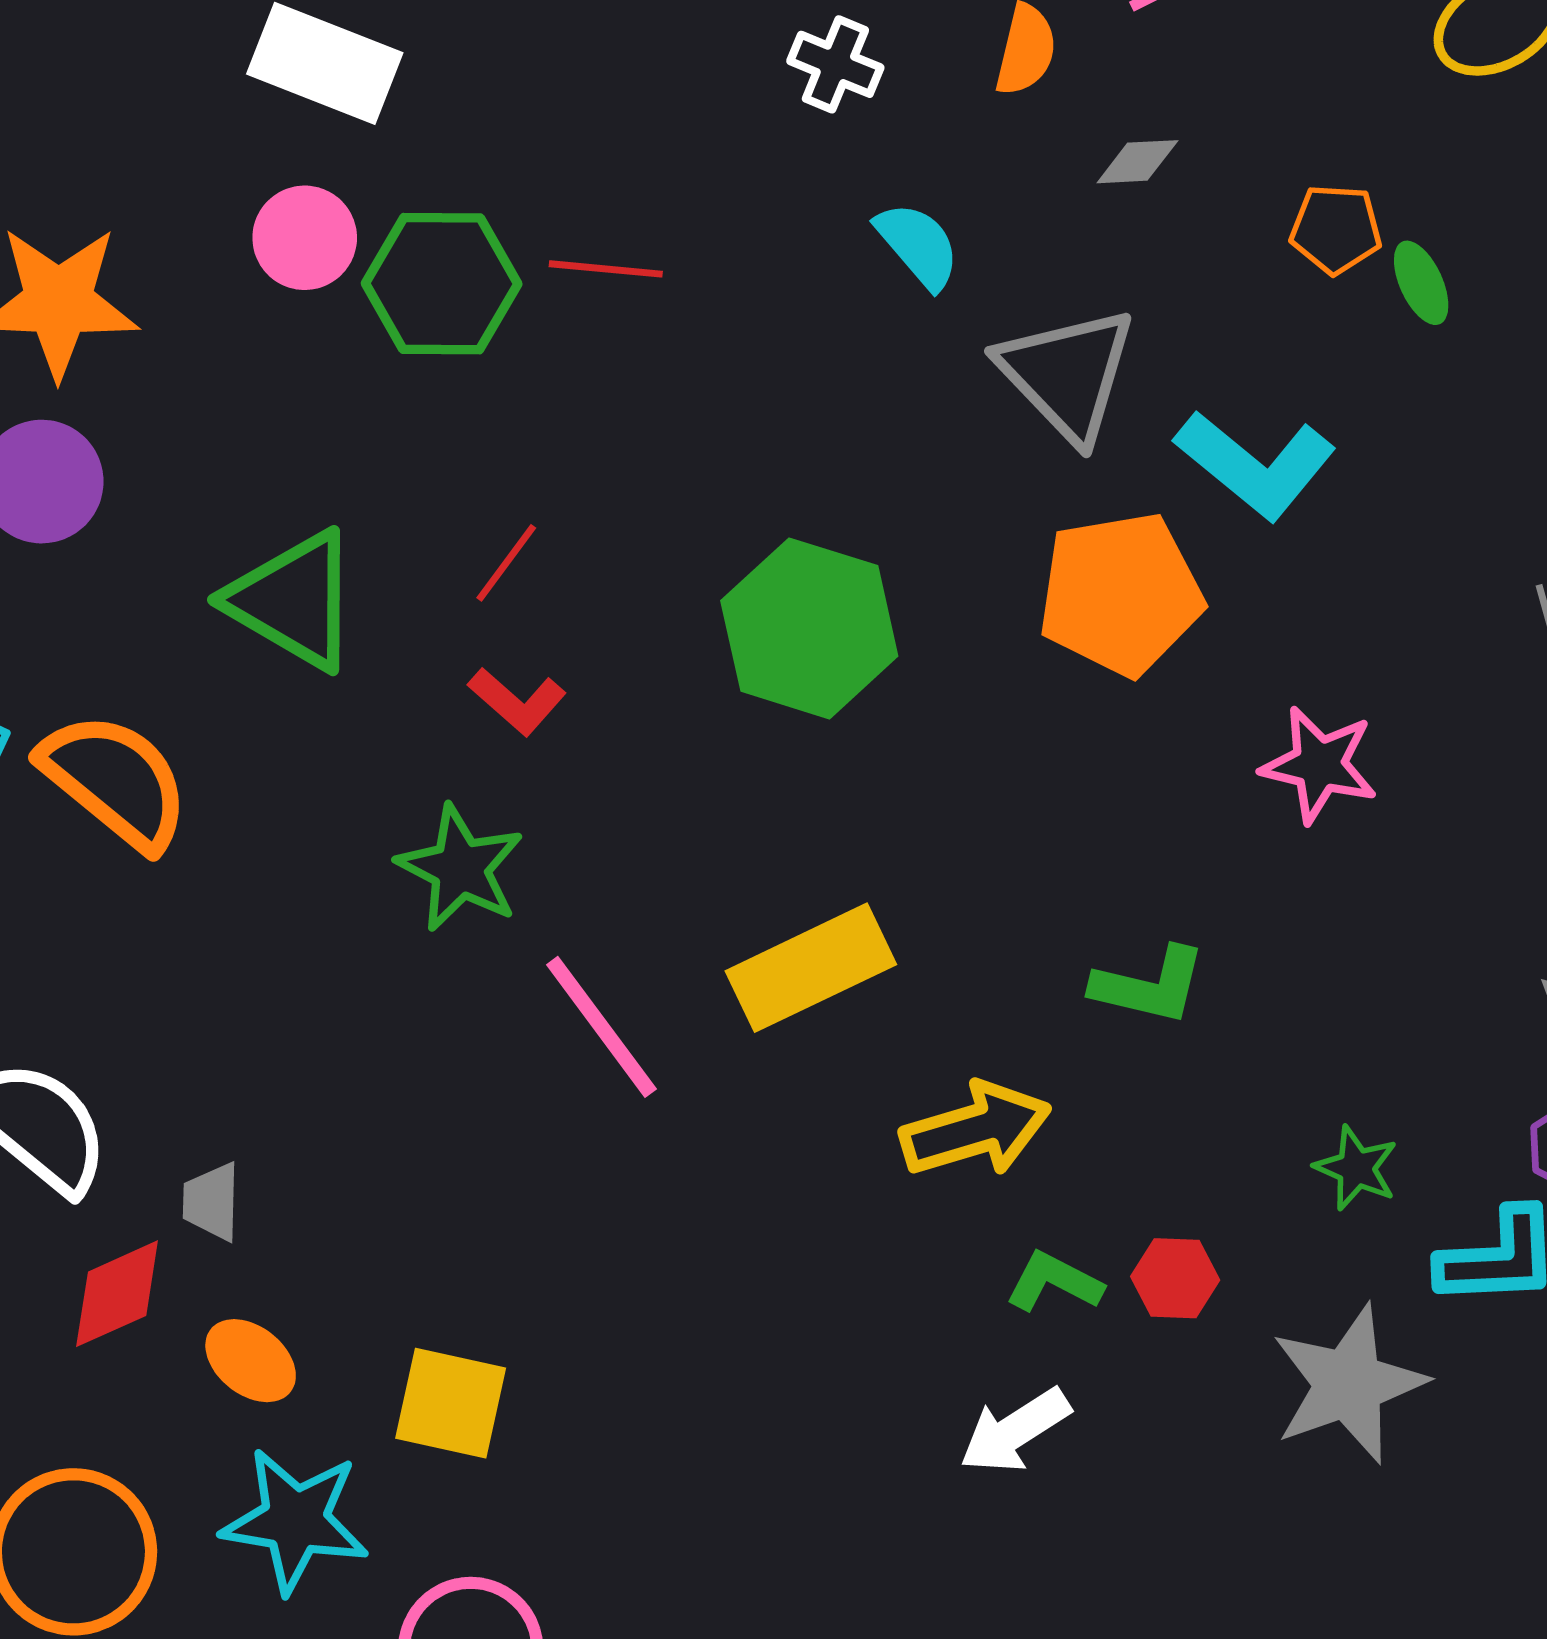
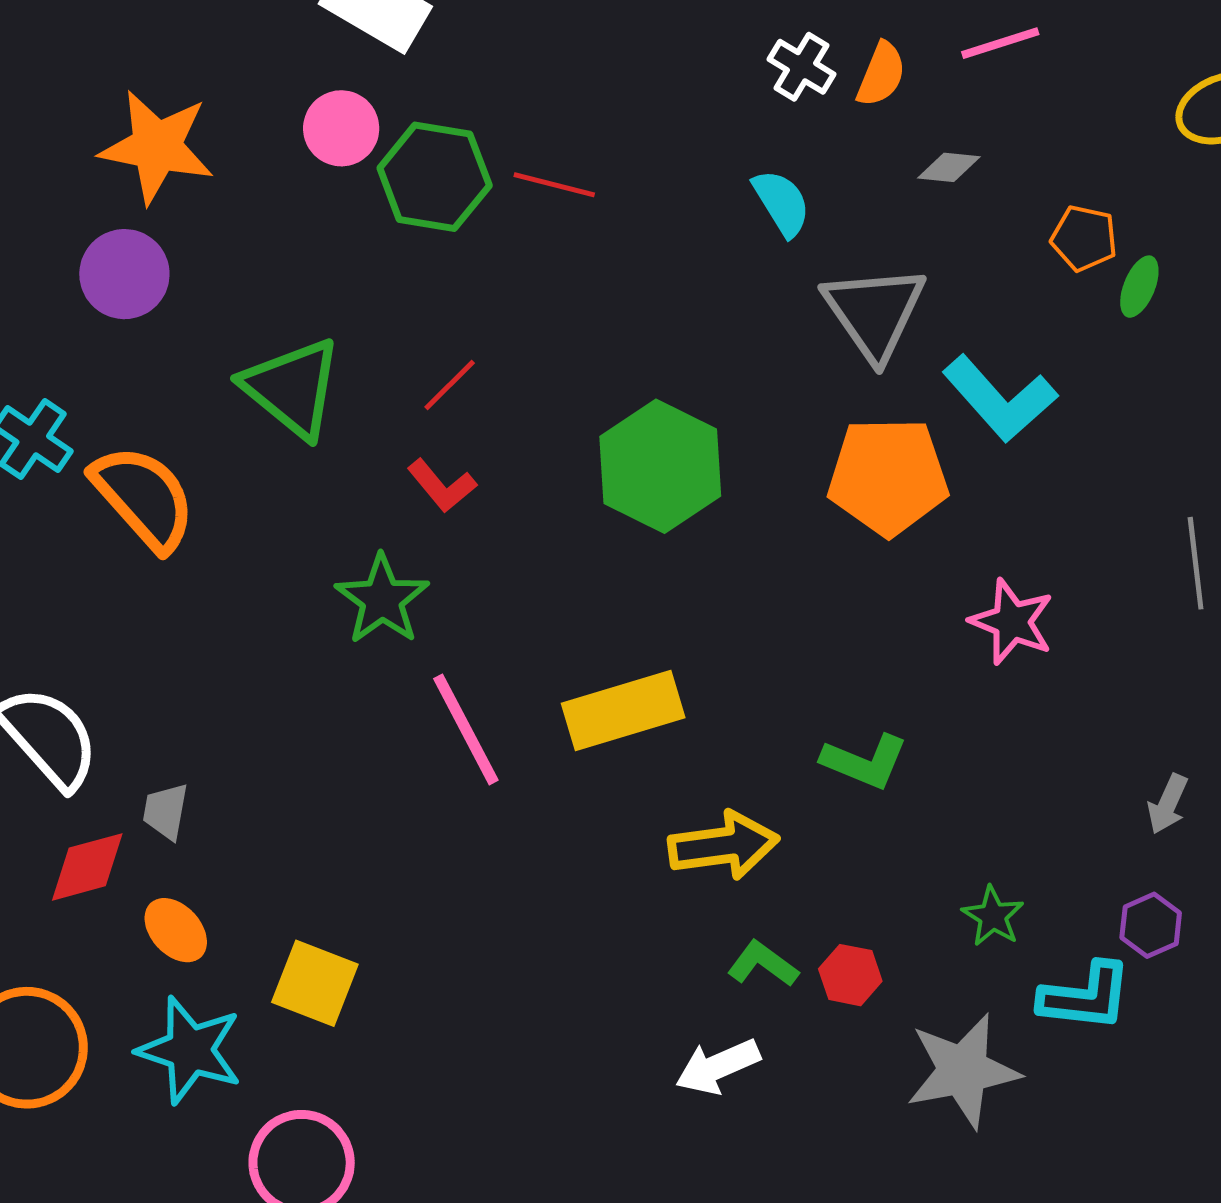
white cross: (835, 64) -> (801, 67), moved
green ellipse: (1421, 283) -> (1139, 287), turned 38

